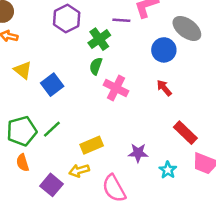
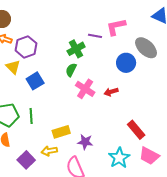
purple hexagon: (67, 19) -> (26, 47), moved
red arrow: (164, 88) -> (111, 92), moved, turned -72
green line: (52, 129) -> (31, 116), turned -56
purple star: (138, 153) -> (85, 142), moved
cyan star: (168, 170) -> (119, 158), size x1.5

